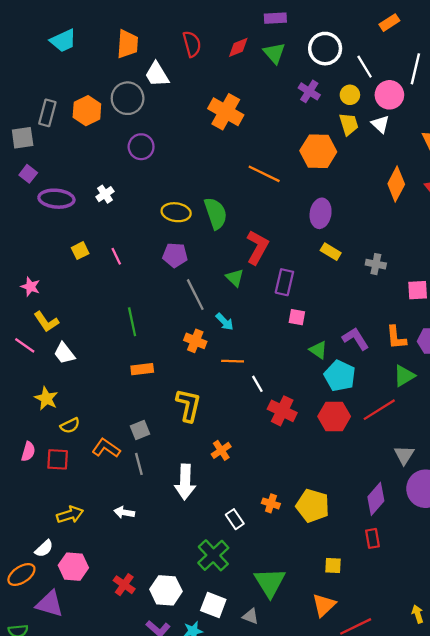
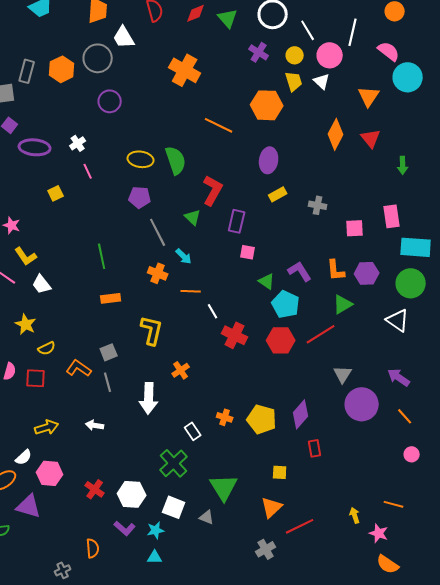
yellow rectangle: (331, 252) -> (278, 194), turned -60
pink line: (116, 256) -> (88, 171), moved
purple diamond: (376, 499) -> (301, 414), moved

